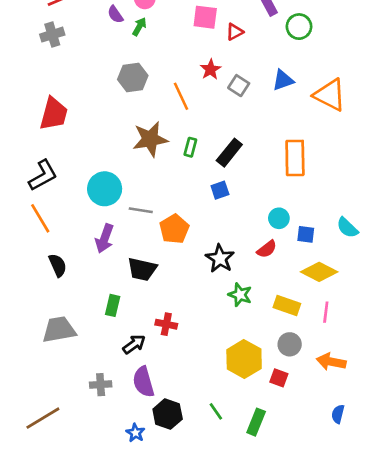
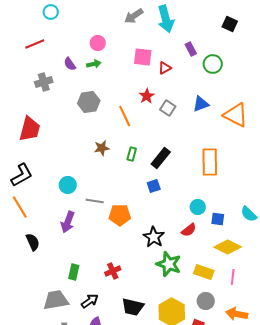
purple semicircle: (115, 14) -> (70, 64), moved
green arrow: (139, 27) -> (94, 64), turned 48
gray cross: (52, 35) -> (44, 82), moved
brown star: (150, 139) -> (102, 148), size x0.6
cyan circle: (105, 189) -> (68, 185), size x0.7
orange pentagon: (174, 229) -> (120, 215), turned 30
black trapezoid: (142, 269) -> (133, 307), moved
green star: (240, 295) -> (169, 264), size x1.4
red cross: (166, 324) -> (113, 271), moved, turned -35
gray trapezoid: (59, 330) -> (56, 300), moved

